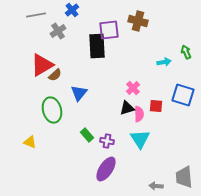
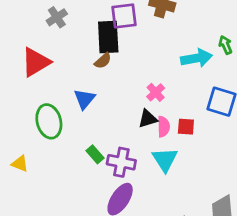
cyan arrow: (164, 62) -> (196, 58), size x1.6
brown semicircle: (55, 75) -> (103, 61), moved
red square: (156, 106) -> (186, 127), moved
purple cross: (107, 141) -> (121, 162), size x1.5

